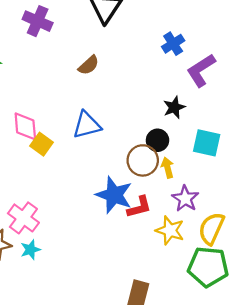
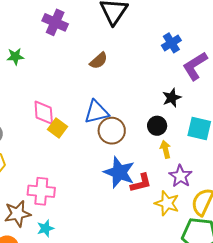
brown circle: (143, 160) -> (112, 131), moved
pink cross: (23, 218) -> (41, 191), turned -32
cyan star: (30, 250) -> (45, 228), moved

